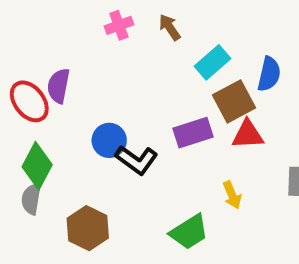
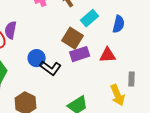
brown square: (234, 101) -> (73, 38), moved, turned -30
yellow arrow: (232, 195) -> (118, 95), moved, size x1.5

